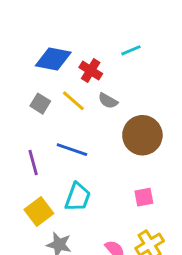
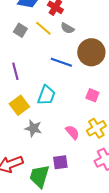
blue line: (72, 150) -> (61, 62), moved
pink square: (144, 197) -> (92, 95), turned 32

